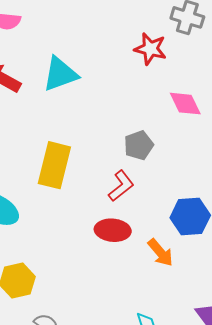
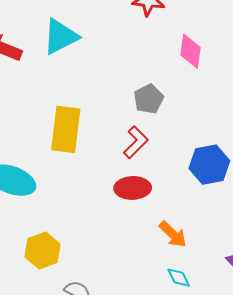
pink diamond: (185, 104) -> (191, 51), turned 40
orange arrow: (160, 253) -> (173, 234), moved

